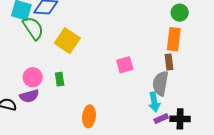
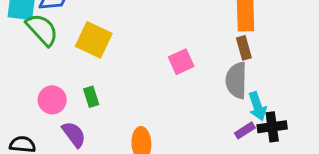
purple semicircle: (29, 96) -> (74, 134), moved, turned -102
cyan arrow: (154, 102) -> (257, 106), moved

